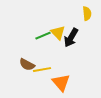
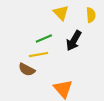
yellow triangle: (58, 33) -> (61, 13), moved
yellow line: (42, 70) -> (38, 55), moved

